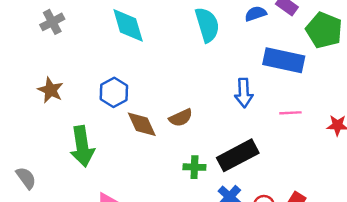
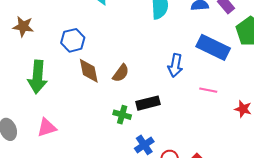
brown star: (51, 90) -> (23, 26), turned -30
brown semicircle: (181, 118) -> (121, 73), turned -42
black rectangle: (238, 155) -> (148, 103), moved, size x0.7

